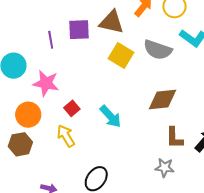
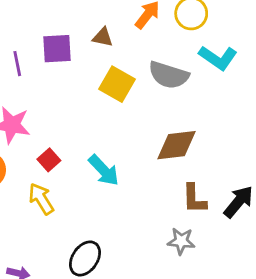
brown triangle: (112, 22) -> (103, 37), size x0.6

